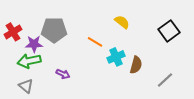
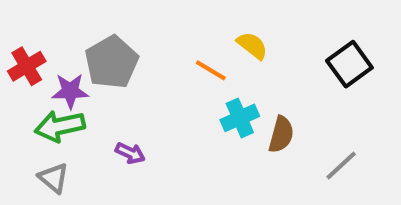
gray pentagon: (54, 30) -> (112, 62), turned -30
orange line: (95, 42) -> (211, 70), moved

